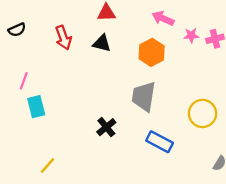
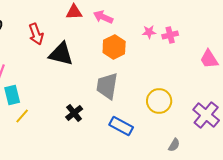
pink arrow: (163, 18) -> (103, 17), moved
black triangle: (102, 43) -> (61, 54), moved, size x1.5
yellow line: (48, 166) -> (22, 116), moved

